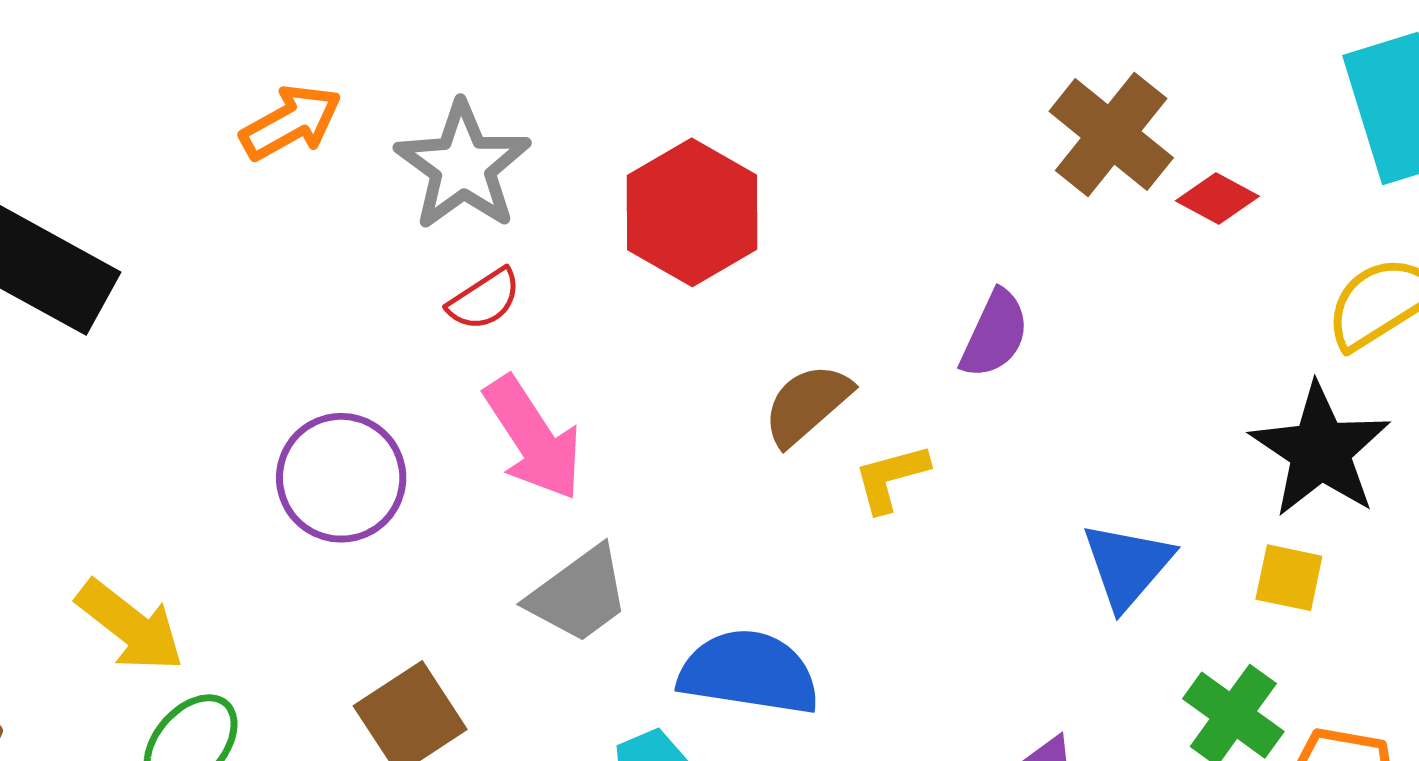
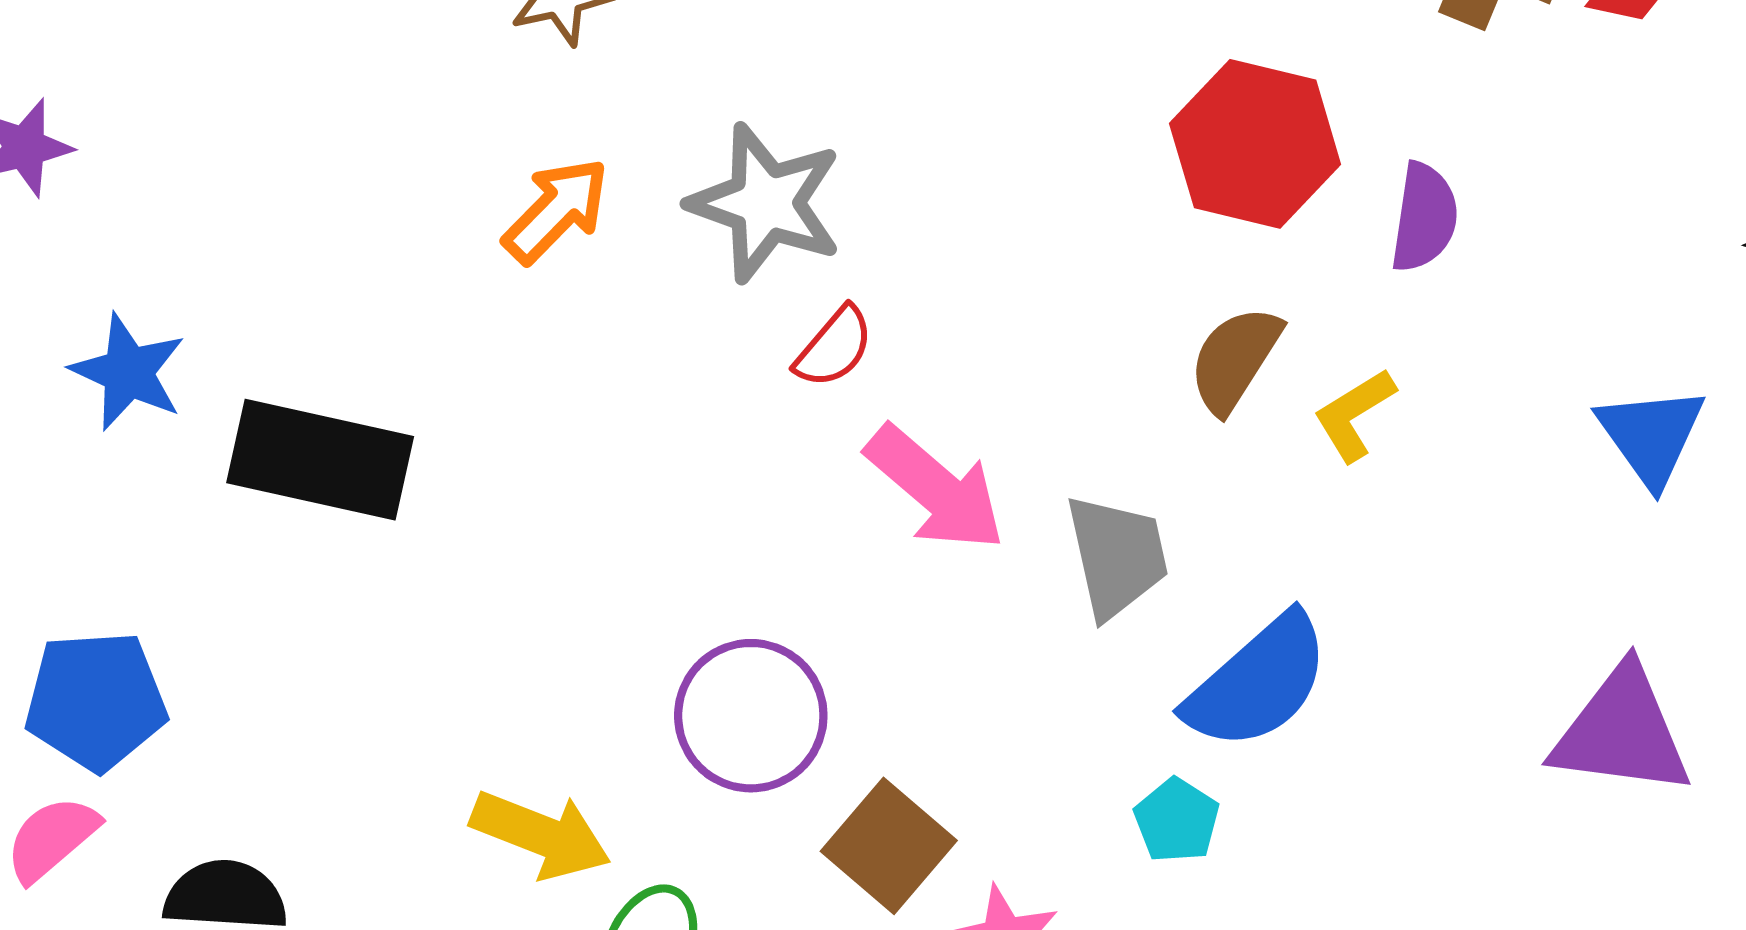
red hexagon: (692, 212) -> (1255, 144), moved
purple circle: (341, 478) -> (751, 716), moved
gray trapezoid: (579, 595) -> (1117, 556), moved, turned -50
blue semicircle: (749, 672) -> (1258, 682), turned 146

